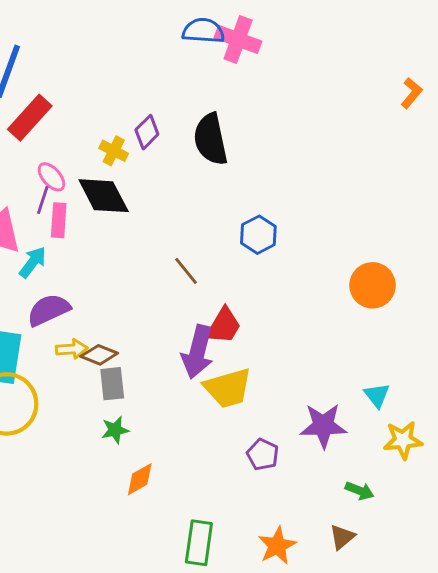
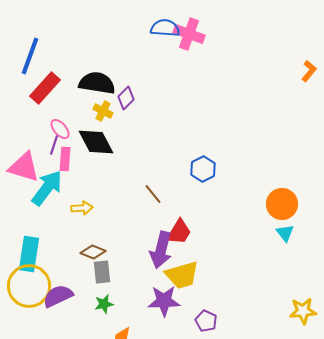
black semicircle: (211, 139) -> (97, 83), moved, turned 111
cyan arrow: (33, 262) -> (47, 188), size x1.6
purple semicircle: (49, 310) -> (58, 296), moved
yellow arrow: (72, 349) -> (82, 208), moved
cyan triangle: (377, 395) -> (285, 233), moved
purple star: (323, 426) -> (164, 301), moved

